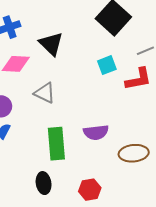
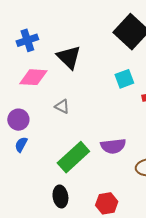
gray triangle: (45, 93) -> (62, 106), size x0.7
green rectangle: (56, 144) -> (73, 157), turned 52

